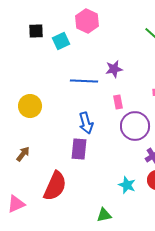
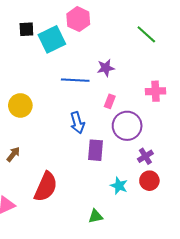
cyan square: (61, 41) -> (52, 39), size x1.5
pink rectangle: (118, 102) -> (110, 101), turned 32
purple rectangle: (79, 149) -> (96, 150), moved

